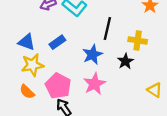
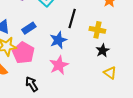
black star: (125, 61) -> (103, 50), moved
pink pentagon: (58, 86) -> (23, 53), moved

